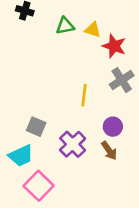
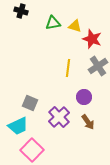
yellow line: (84, 95) -> (68, 68), moved
purple circle: (113, 127) -> (84, 97), moved

